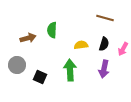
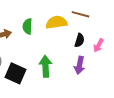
yellow semicircle: (81, 45) -> (56, 22), moved, size x1.5
black square: (40, 77) -> (15, 73), size x1.5

